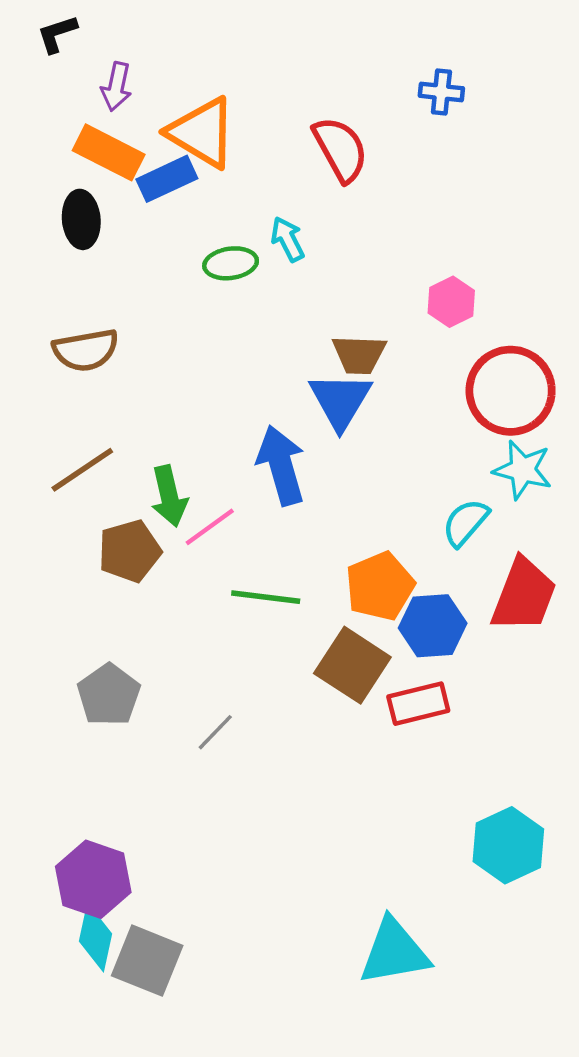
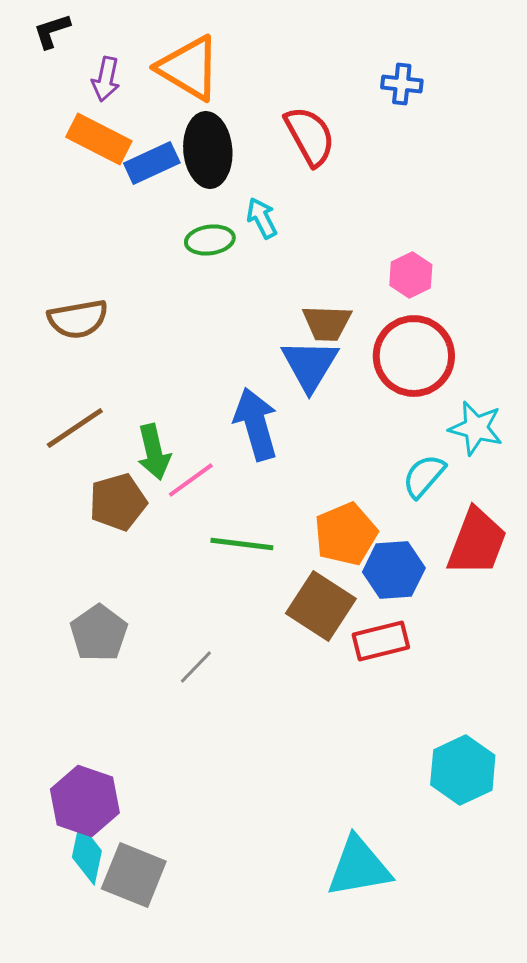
orange triangle: (202, 133) -> (189, 68), moved
black ellipse: (81, 219) -> (208, 150), moved, size x1.4
red circle: (511, 391) -> (414, 356), moved

